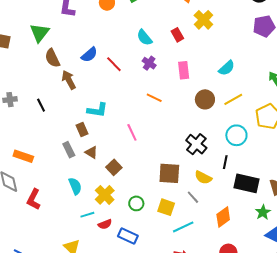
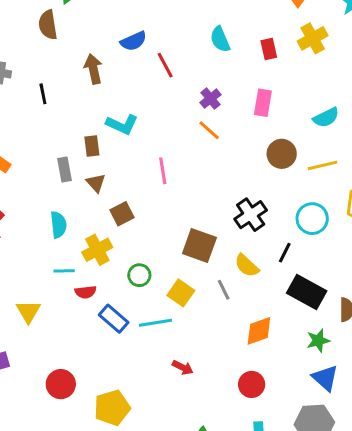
brown semicircle: (52, 58) -> (48, 25), moved
purple cross: (149, 63) -> (210, 99), moved
cyan line: (183, 227) -> (156, 323), moved

